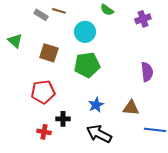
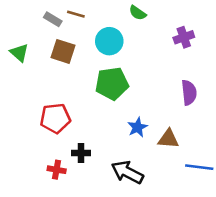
purple cross: (143, 19) -> (184, 37), moved
brown square: (49, 53) -> (63, 51), moved
blue star: (96, 105) -> (138, 127), moved

